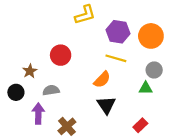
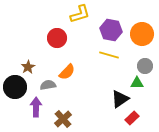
red circle: (61, 55) -> (57, 38), moved
orange semicircle: (102, 80) -> (67, 72), moved
black circle: (16, 92) -> (15, 87), size x1.5
black triangle: (106, 105) -> (120, 99), moved, turned 30

